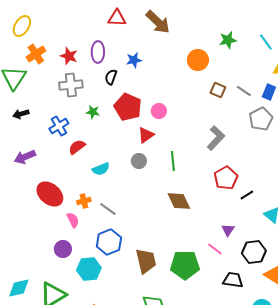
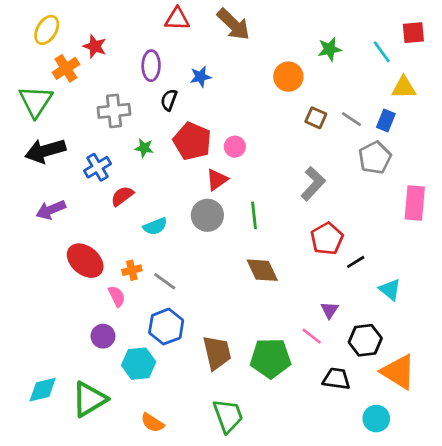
red star: (69, 56) -> (95, 46), moved
black arrow: (21, 114) -> (45, 151), size x1.8
gray circle: (139, 161) -> (207, 215), size x1.5

